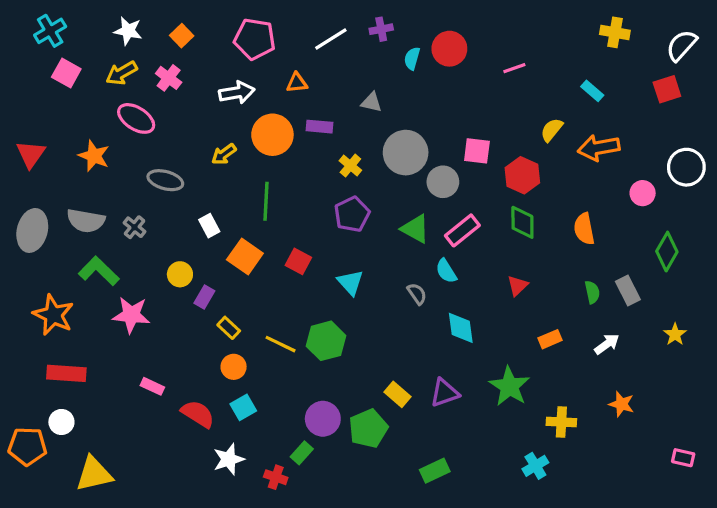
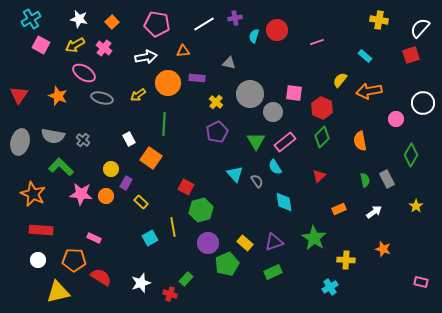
gray ellipse: (165, 180) -> (102, 98), moved
green diamond: (522, 222) -> (322, 137), turned 45
green triangle: (415, 229) -> (256, 141), turned 30
red square: (298, 261) -> (186, 187), moved
cyan triangle: (350, 282) -> (235, 174), moved
yellow line: (281, 344) -> (173, 227), moved, turned 54
orange circle: (234, 367) -> (106, 196), moved
cyan square: (243, 407) -> (150, 238), moved
red semicircle: (198, 414) -> (101, 277), moved
purple circle: (323, 419) -> (208, 243), moved
orange pentagon: (27, 446) -> (74, 260), moved
green rectangle: (435, 471) -> (273, 272), moved

